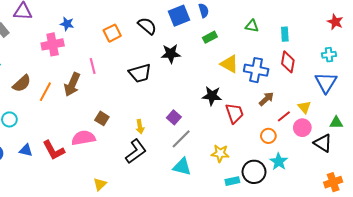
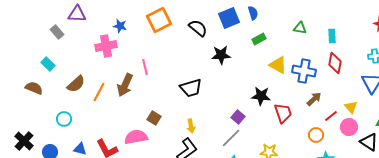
orange square: (112, 33) -> (159, 20), moved, size x1.4
black trapezoid: (140, 73) -> (191, 88), moved
purple square: (174, 117) -> (238, 117), moved

